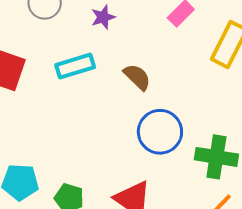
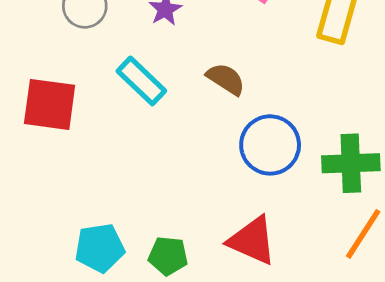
cyan rectangle: (75, 66) -> (141, 81), turned 72

